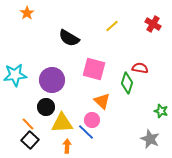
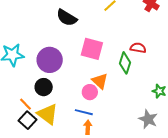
pink circle: (92, 120) -> (90, 92), moved
yellow triangle: (62, 123) -> (48, 114), moved, turned 40
blue line: (86, 132) -> (84, 112), turned -30
orange arrow: (67, 146) -> (88, 127), moved

